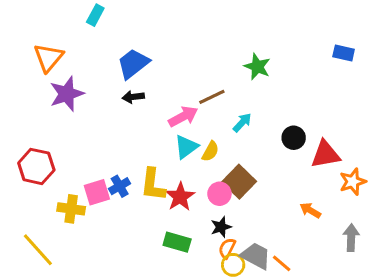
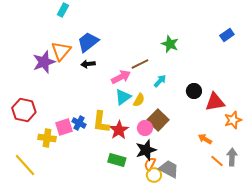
blue rectangle: (344, 53) -> (227, 35), turned -48
orange triangle: (48, 58) -> (61, 51), moved
blue cross: (120, 186) -> (79, 123), turned -32
black star: (221, 227) -> (146, 150), size x1.5
orange line: (282, 263) -> (217, 161), moved

